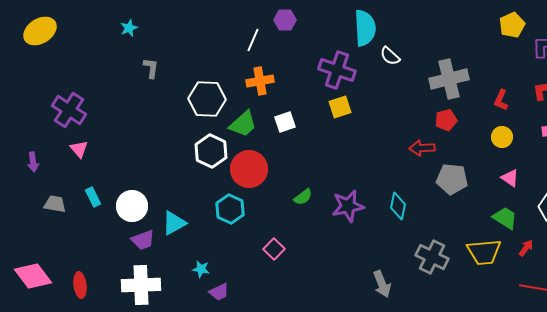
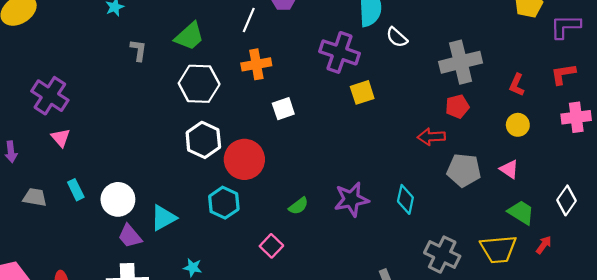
yellow square: (340, 107) -> (362, 92), moved
green trapezoid: (243, 124) -> (189, 36), moved
pink triangle: (510, 178) -> (509, 169), moved
green semicircle: (303, 197) -> (298, 206), moved
purple trapezoid: (143, 240) -> (130, 236), turned 70

